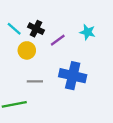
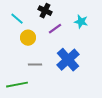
black cross: (36, 29) -> (45, 11), moved
blue cross: (73, 76) -> (68, 60), turned 35

